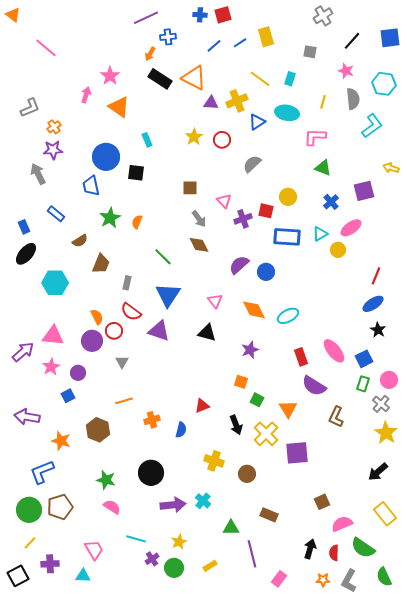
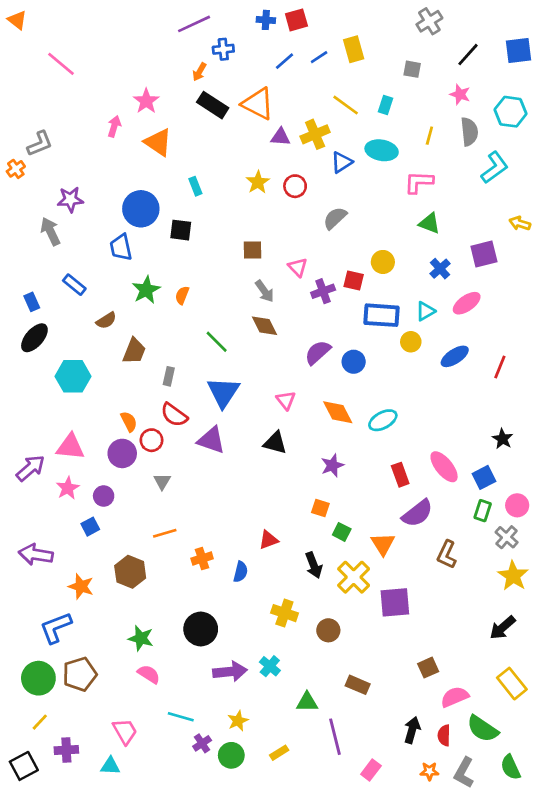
orange cross: (54, 127) -> (16, 169), moved
yellow circle: (338, 250) -> (411, 342), moved
blue ellipse: (373, 304) -> (455, 356), moved
purple semicircle: (314, 386) -> (417, 513), turned -70

